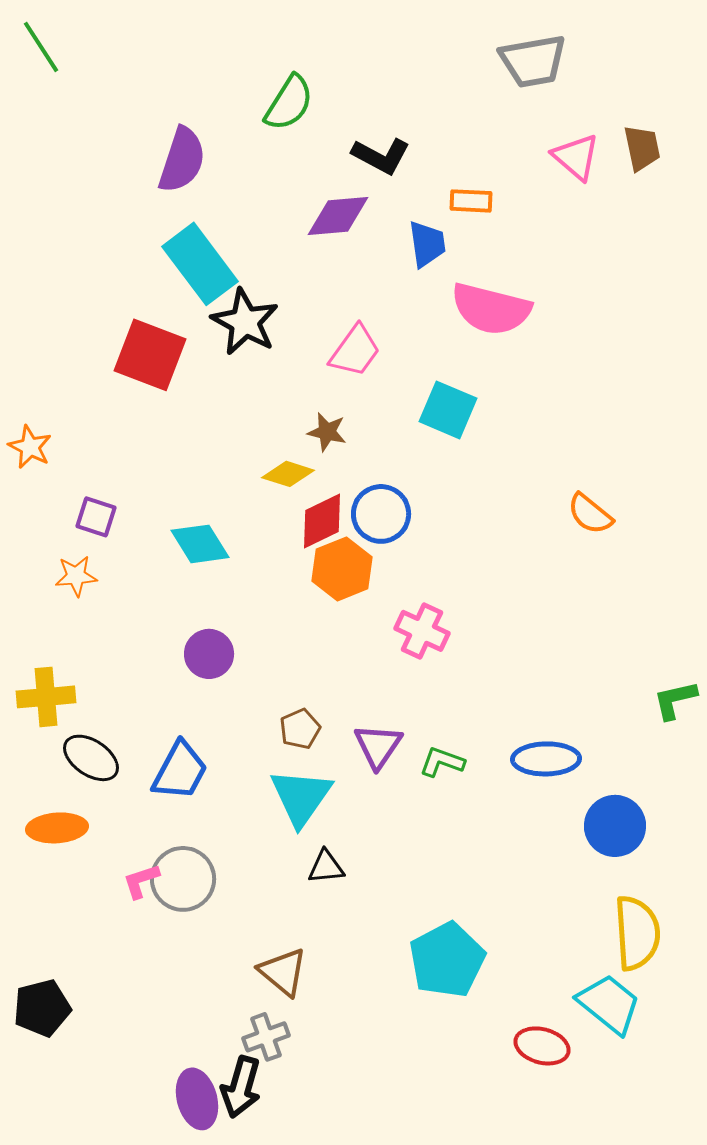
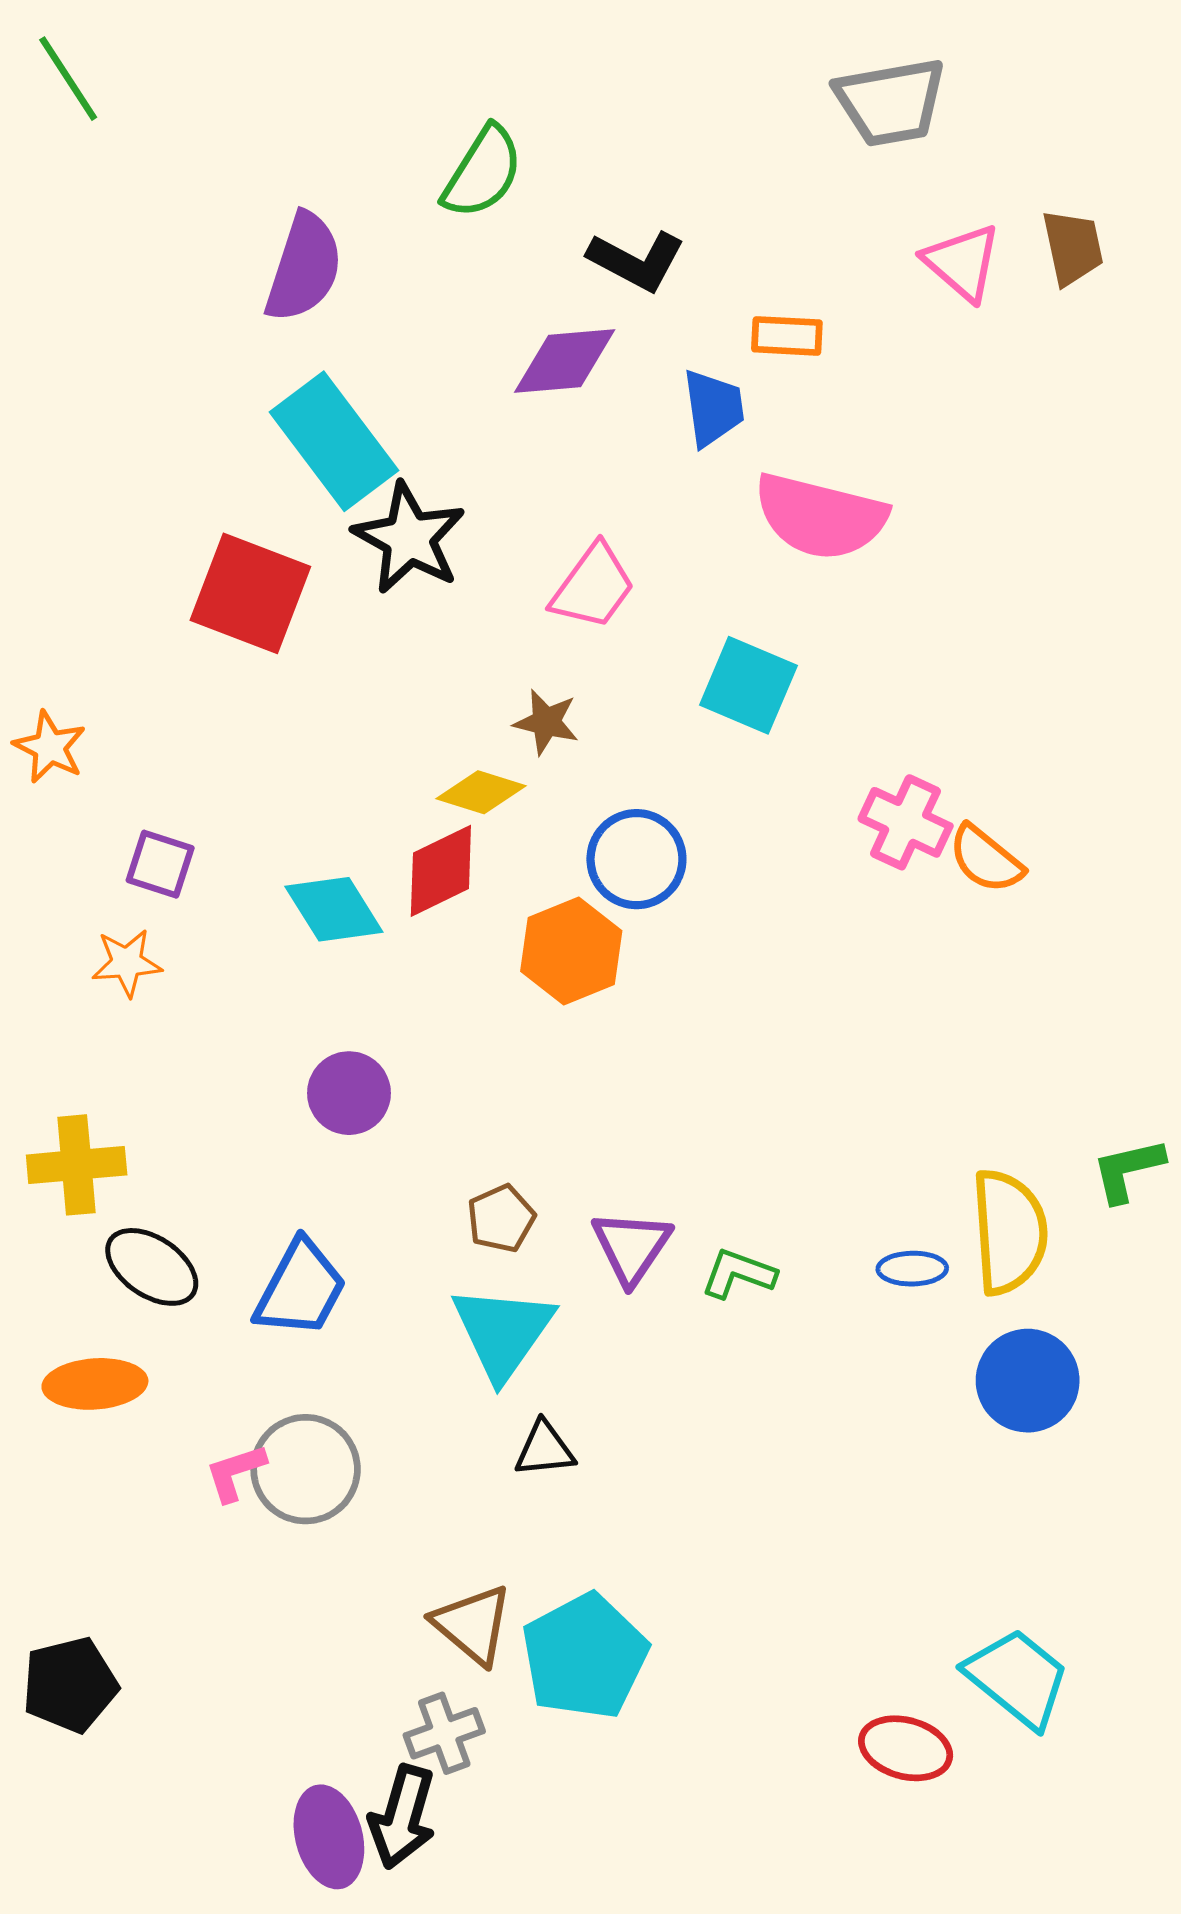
red diamond: (322, 521) -> (441, 871), moved
pink cross: (422, 631) -> (906, 822), moved
blue ellipse: (546, 759) -> (912, 1269), size x0.6
yellow semicircle: (637, 933) -> (1009, 1232), moved
cyan pentagon: (447, 960) -> (585, 1656), moved

